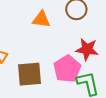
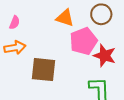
pink pentagon: (67, 69) -> (83, 41), moved

